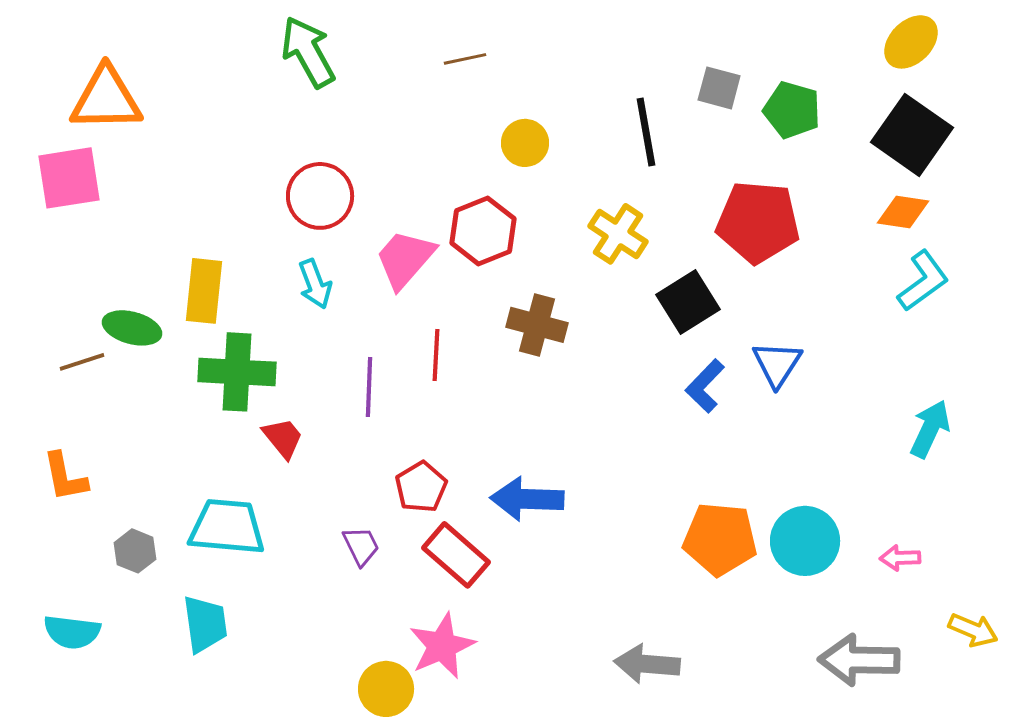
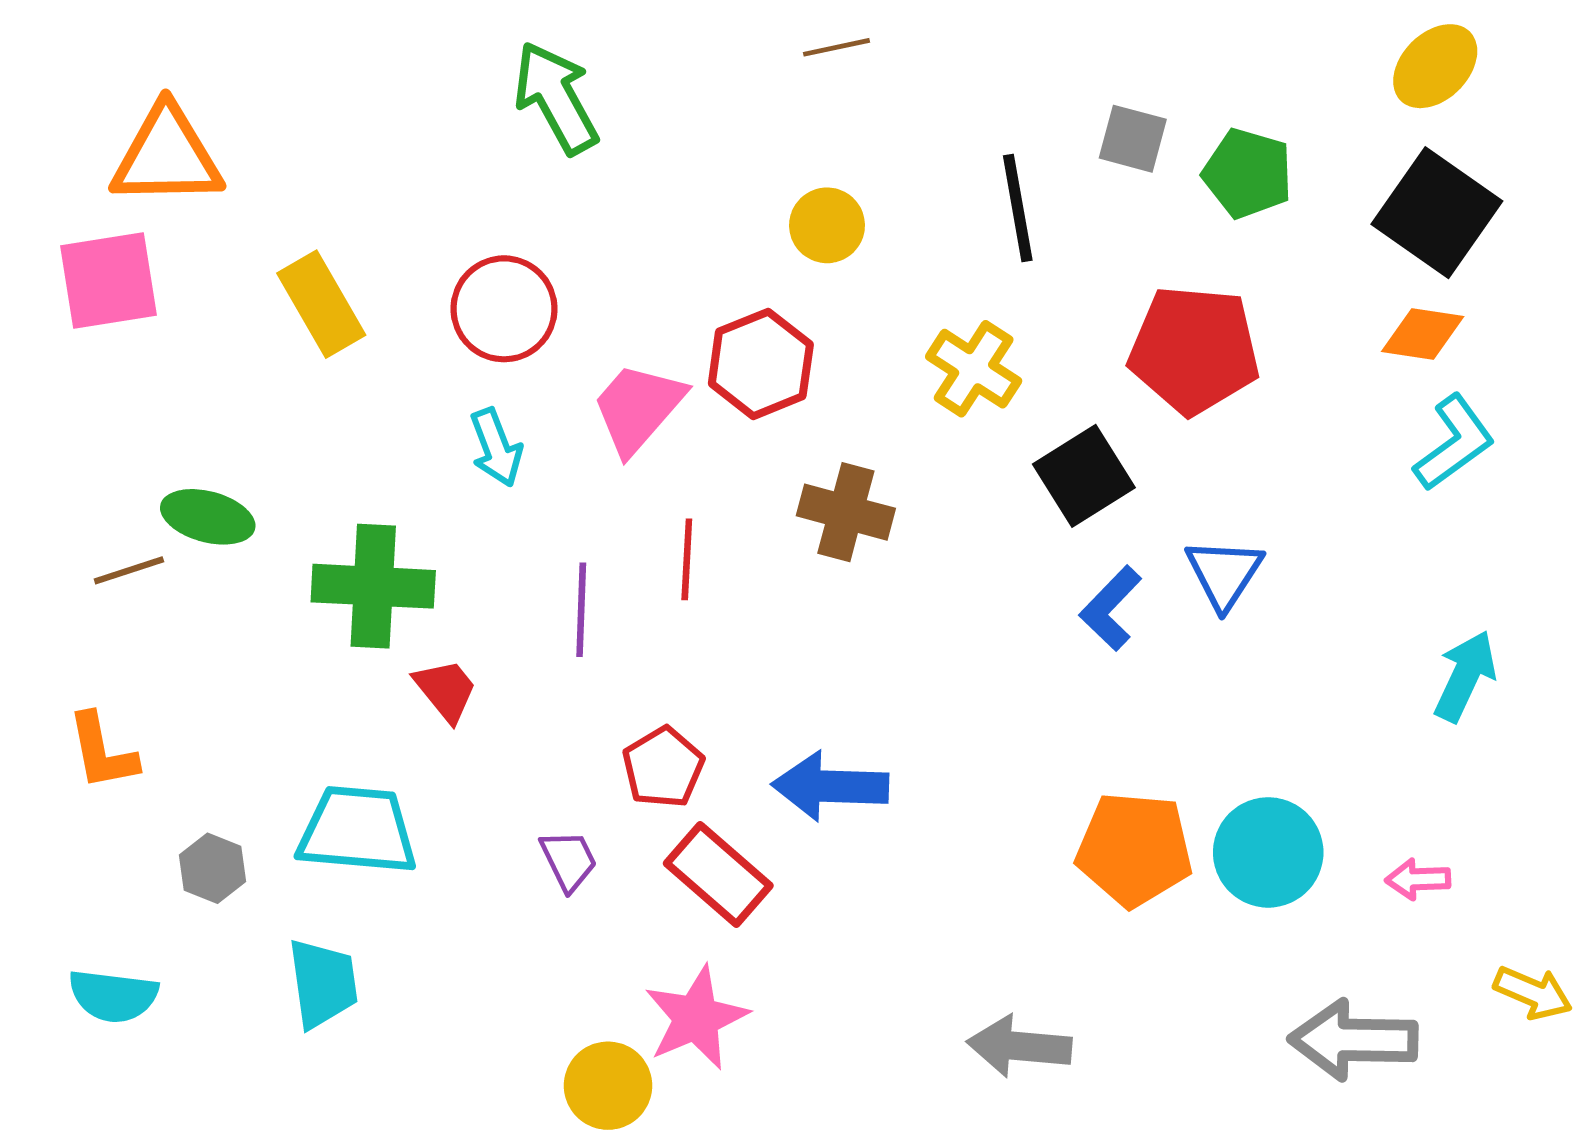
green arrow: (308, 52) -> (556, 98), moved
brown line: (465, 59) -> (836, 47), moved
yellow rectangle: (204, 291) -> (321, 304), moved, turned -36

